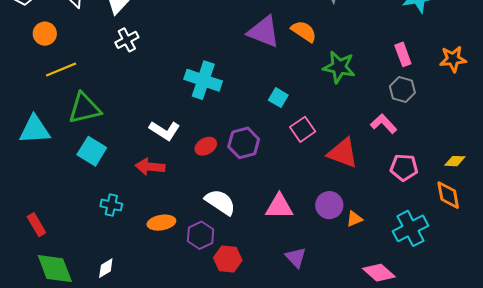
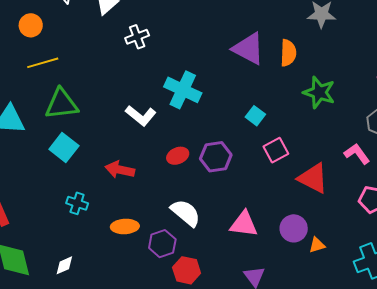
orange semicircle: (304, 31) -> (288, 53), turned 52
white cross: (127, 40) -> (137, 37), moved
white L-shape: (165, 131) -> (141, 116), moved

